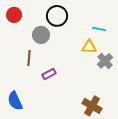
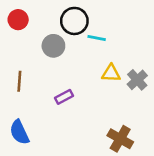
cyan line: (99, 29) -> (97, 38), moved
yellow triangle: (89, 47) -> (111, 73), moved
brown line: (29, 58) -> (19, 81), moved

